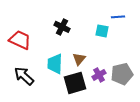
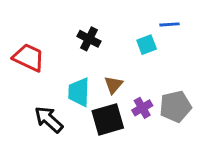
cyan square: (102, 31) -> (147, 45), turned -32
black arrow: (24, 76) -> (49, 119), moved

